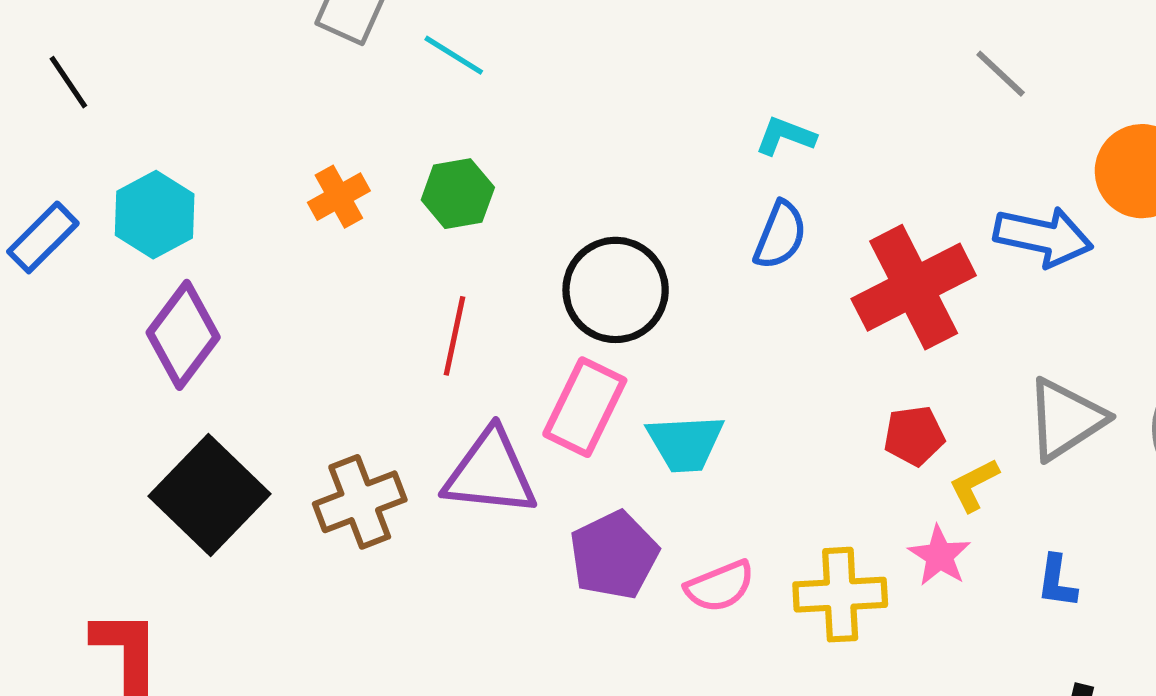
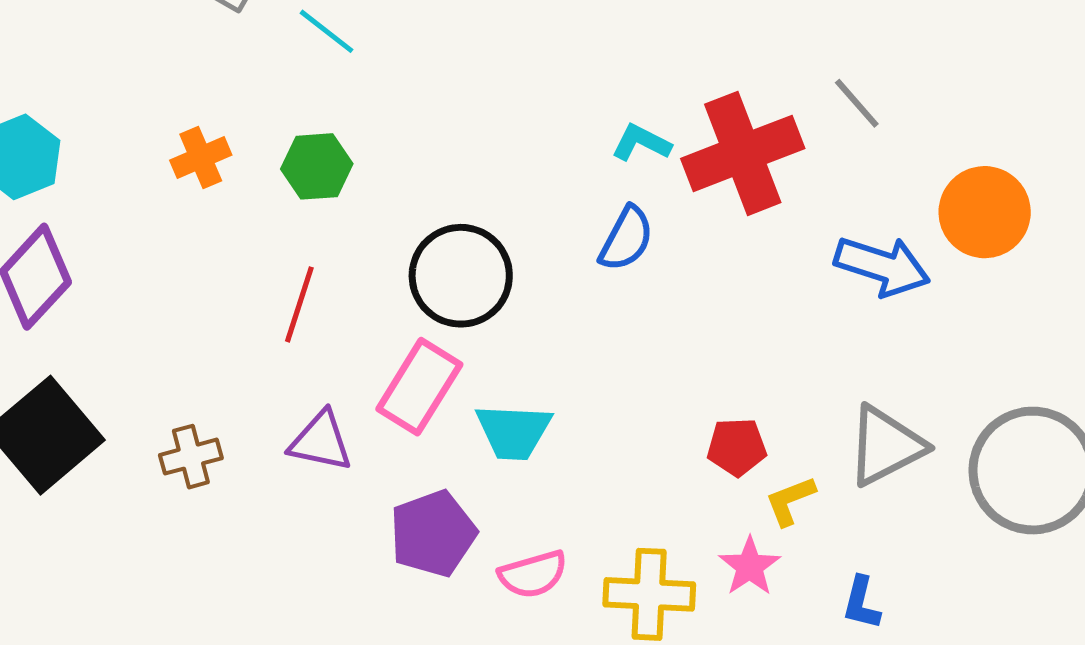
red cross: (914, 287) -> (743, 153), moved
purple triangle: (490, 473) -> (321, 441), size x0.7
brown cross: (360, 502) -> (191, 457), size x0.7

